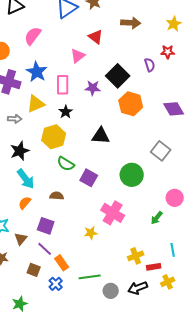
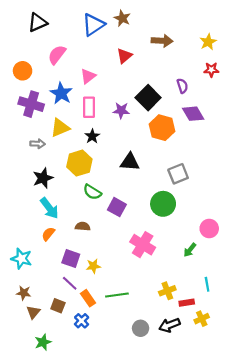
red triangle: (96, 37) -> (124, 56), turned 42
red star: (168, 52) -> (211, 70), moved
pink triangle: (78, 56) -> (88, 76), moved
purple diamond: (174, 109) -> (193, 114), moved
gray square: (161, 151) -> (178, 174), moved, turned 30
yellow star: (91, 233) -> (93, 266), moved
brown triangle: (21, 239) -> (33, 312), moved
green line: (90, 277) -> (117, 295), moved

